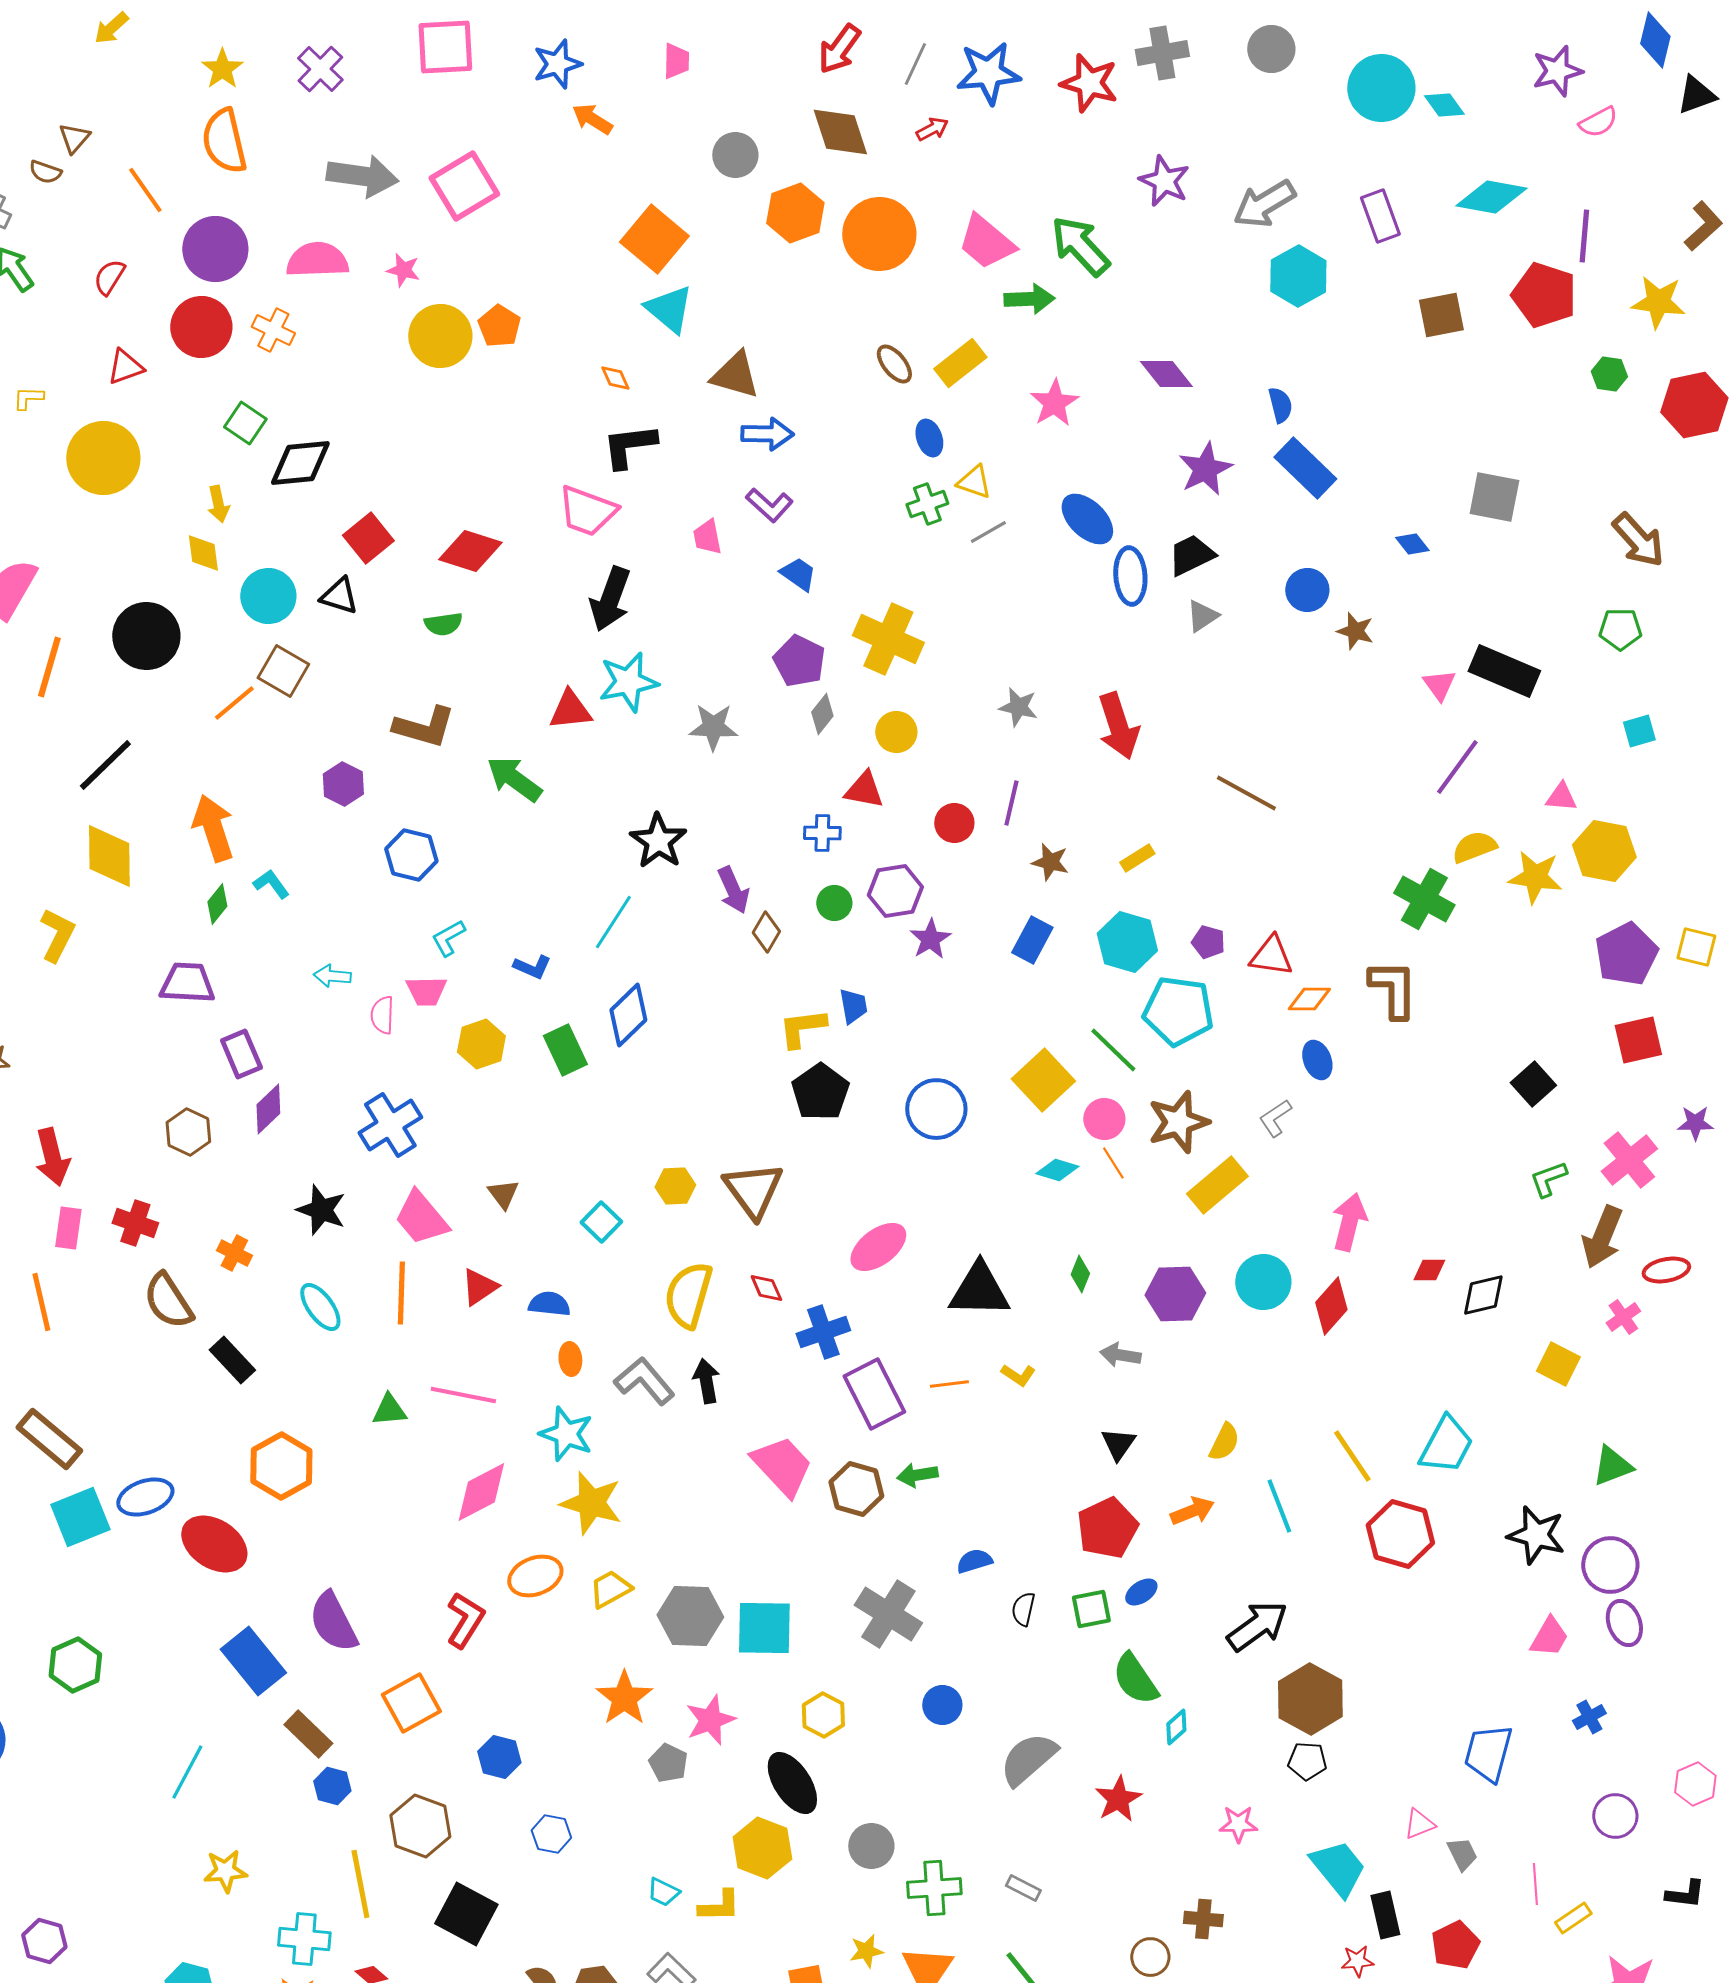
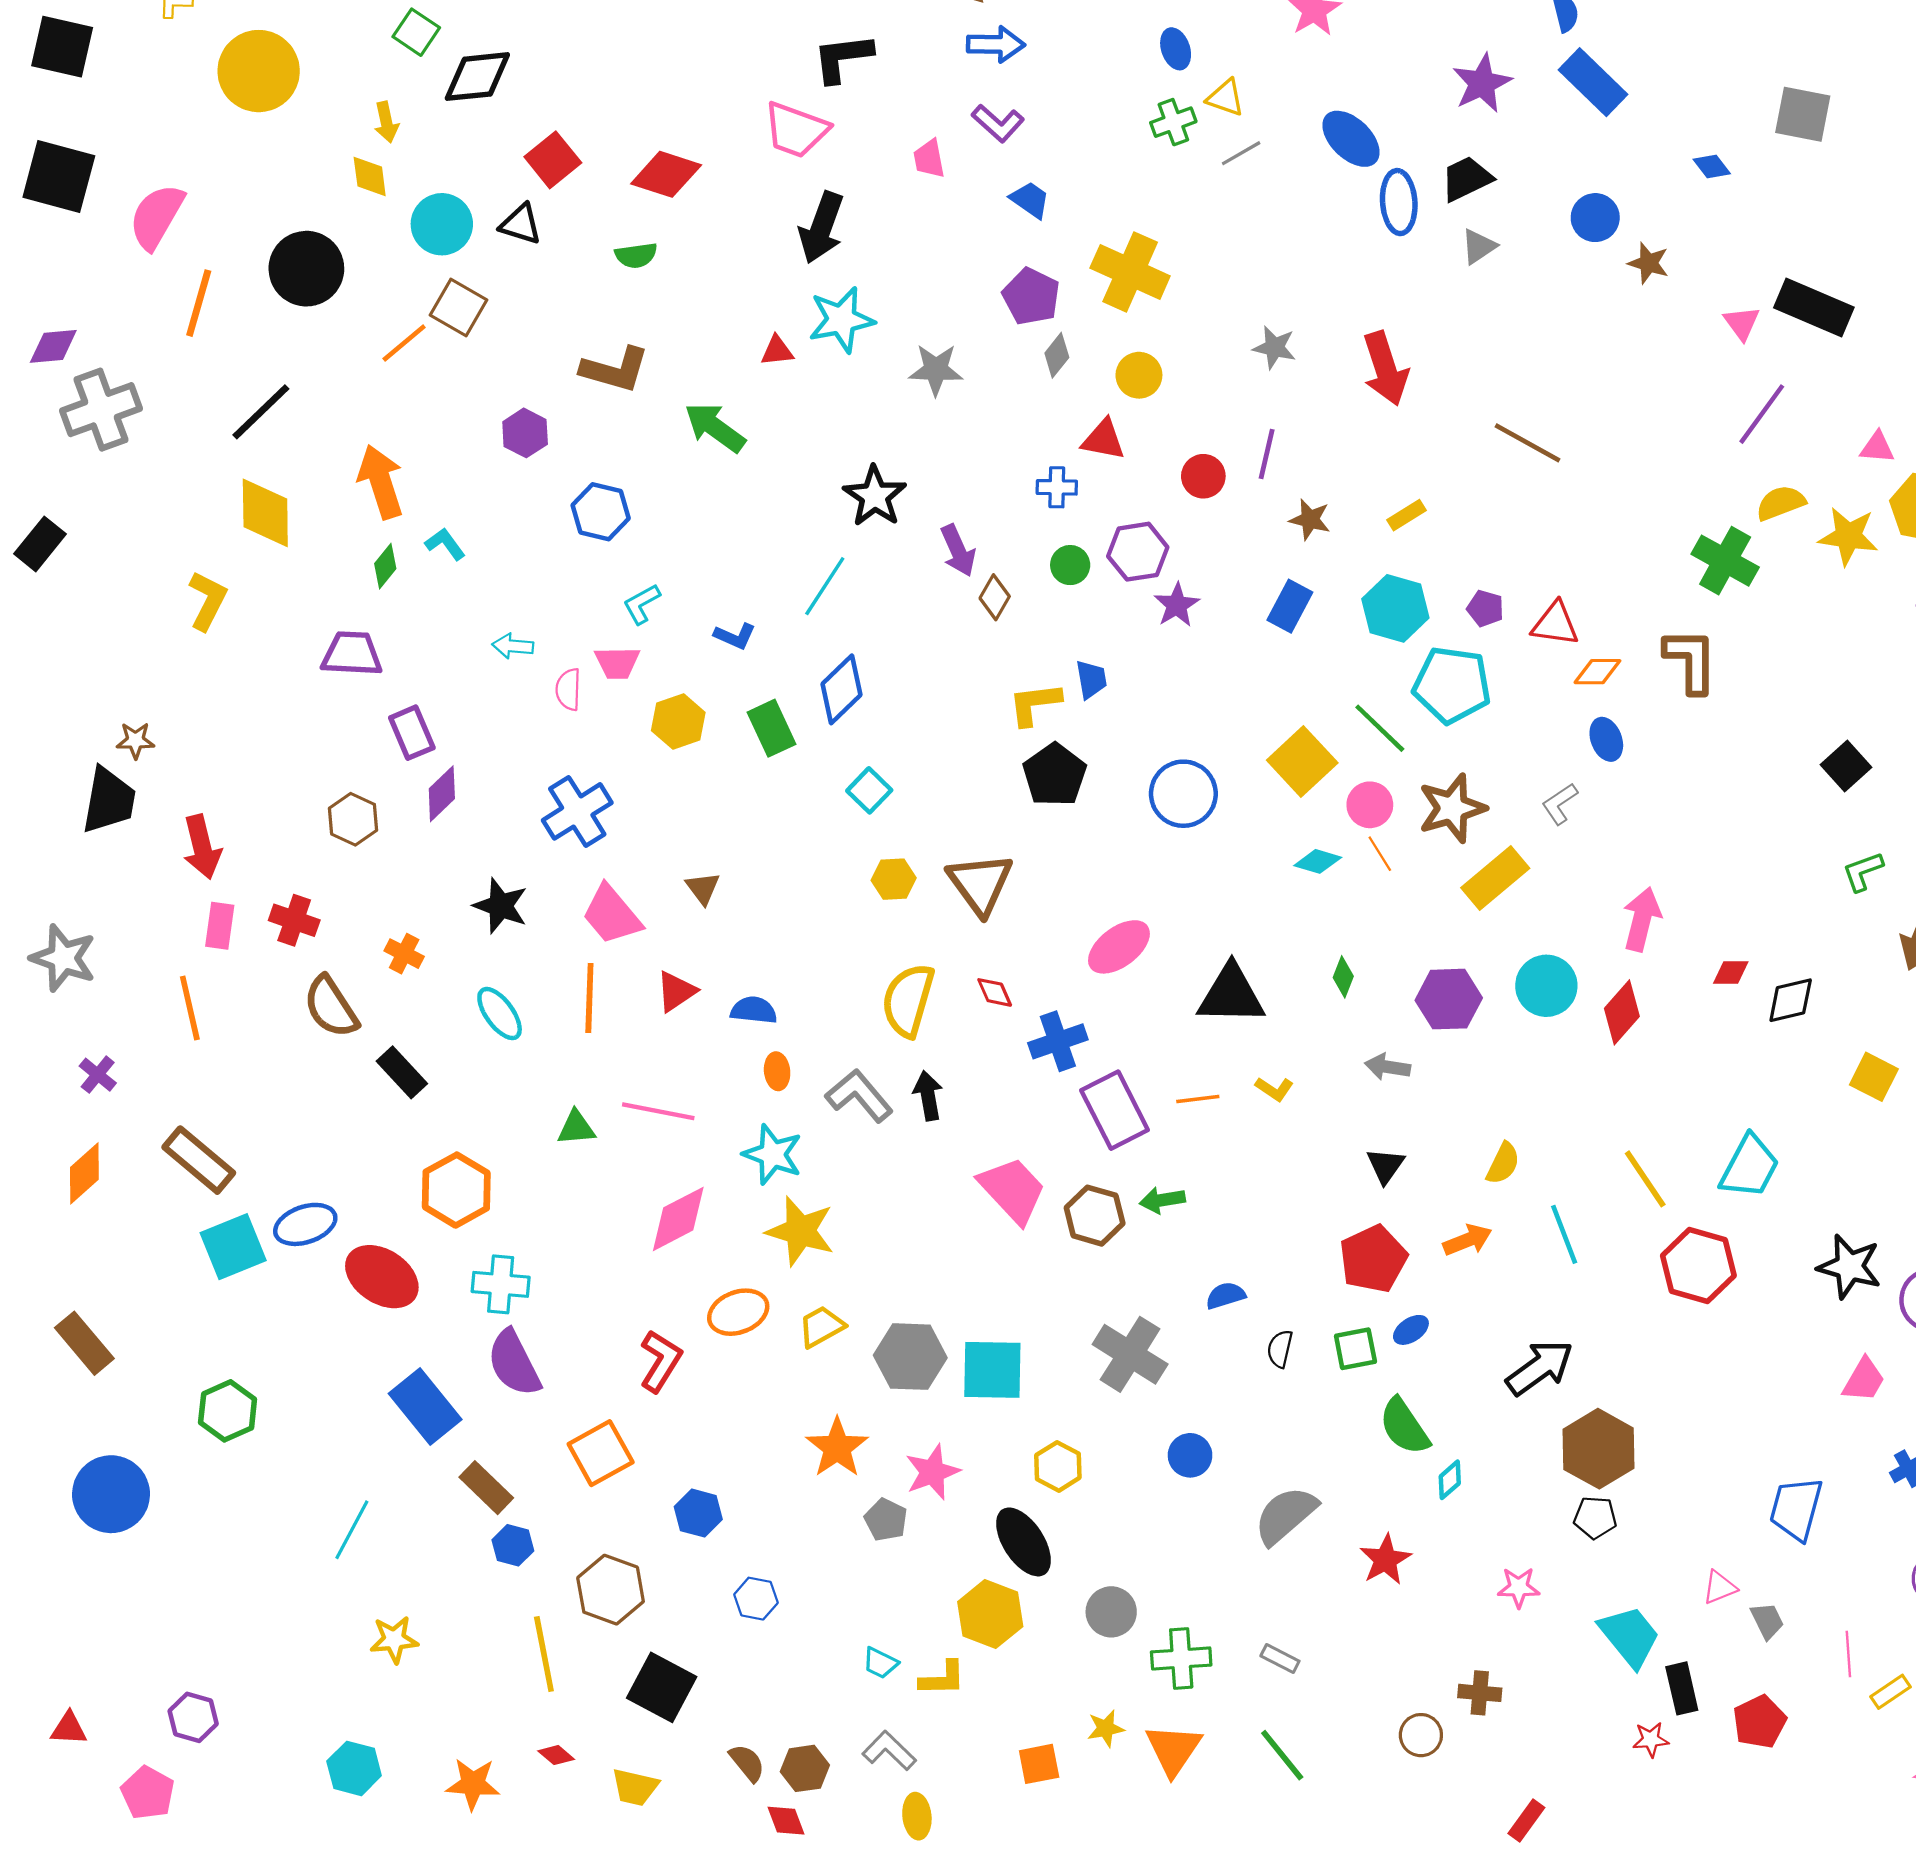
red triangle: (570, 710) -> (777, 351), size x0.7
cyan square: (601, 1222) -> (869, 790), moved
cyan cross: (304, 1939) -> (501, 1284), moved

